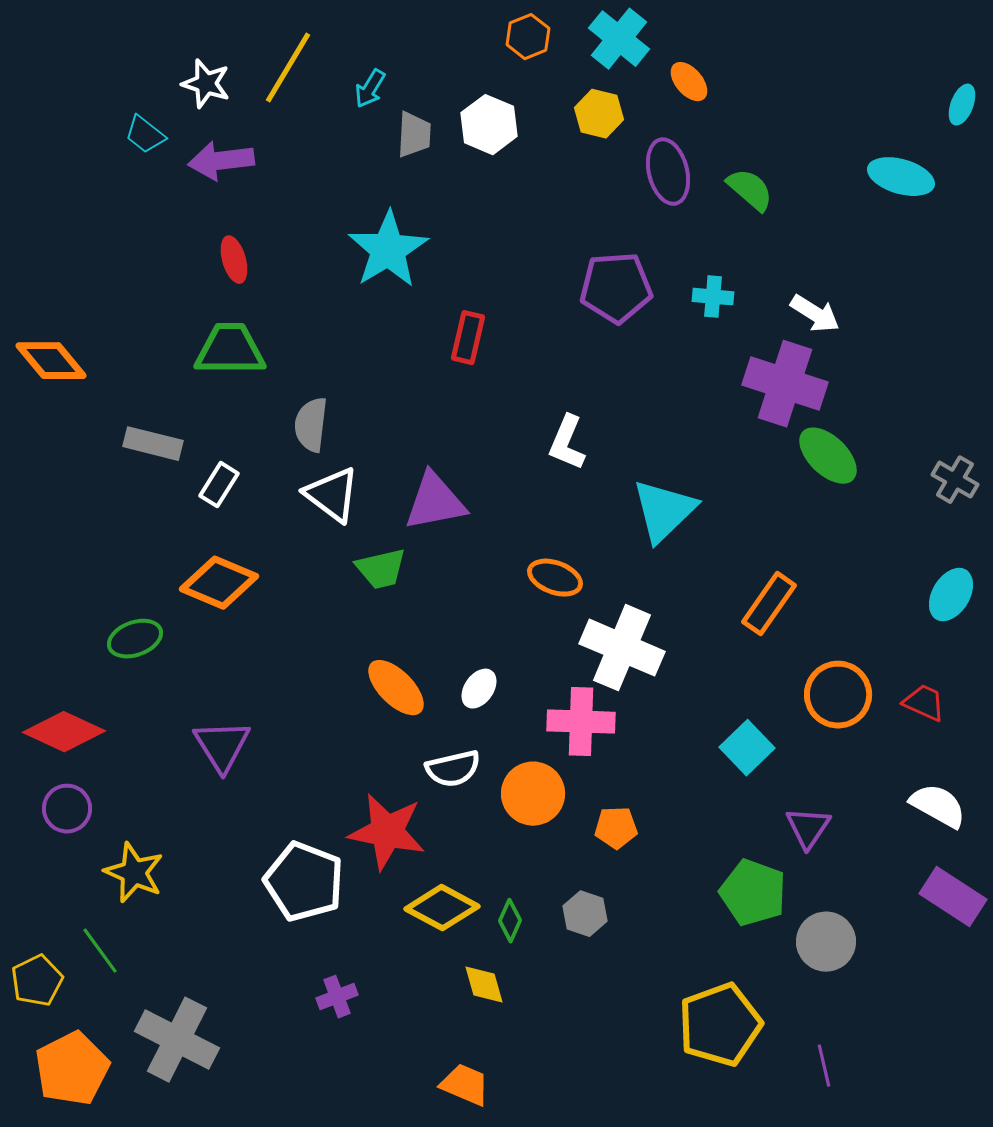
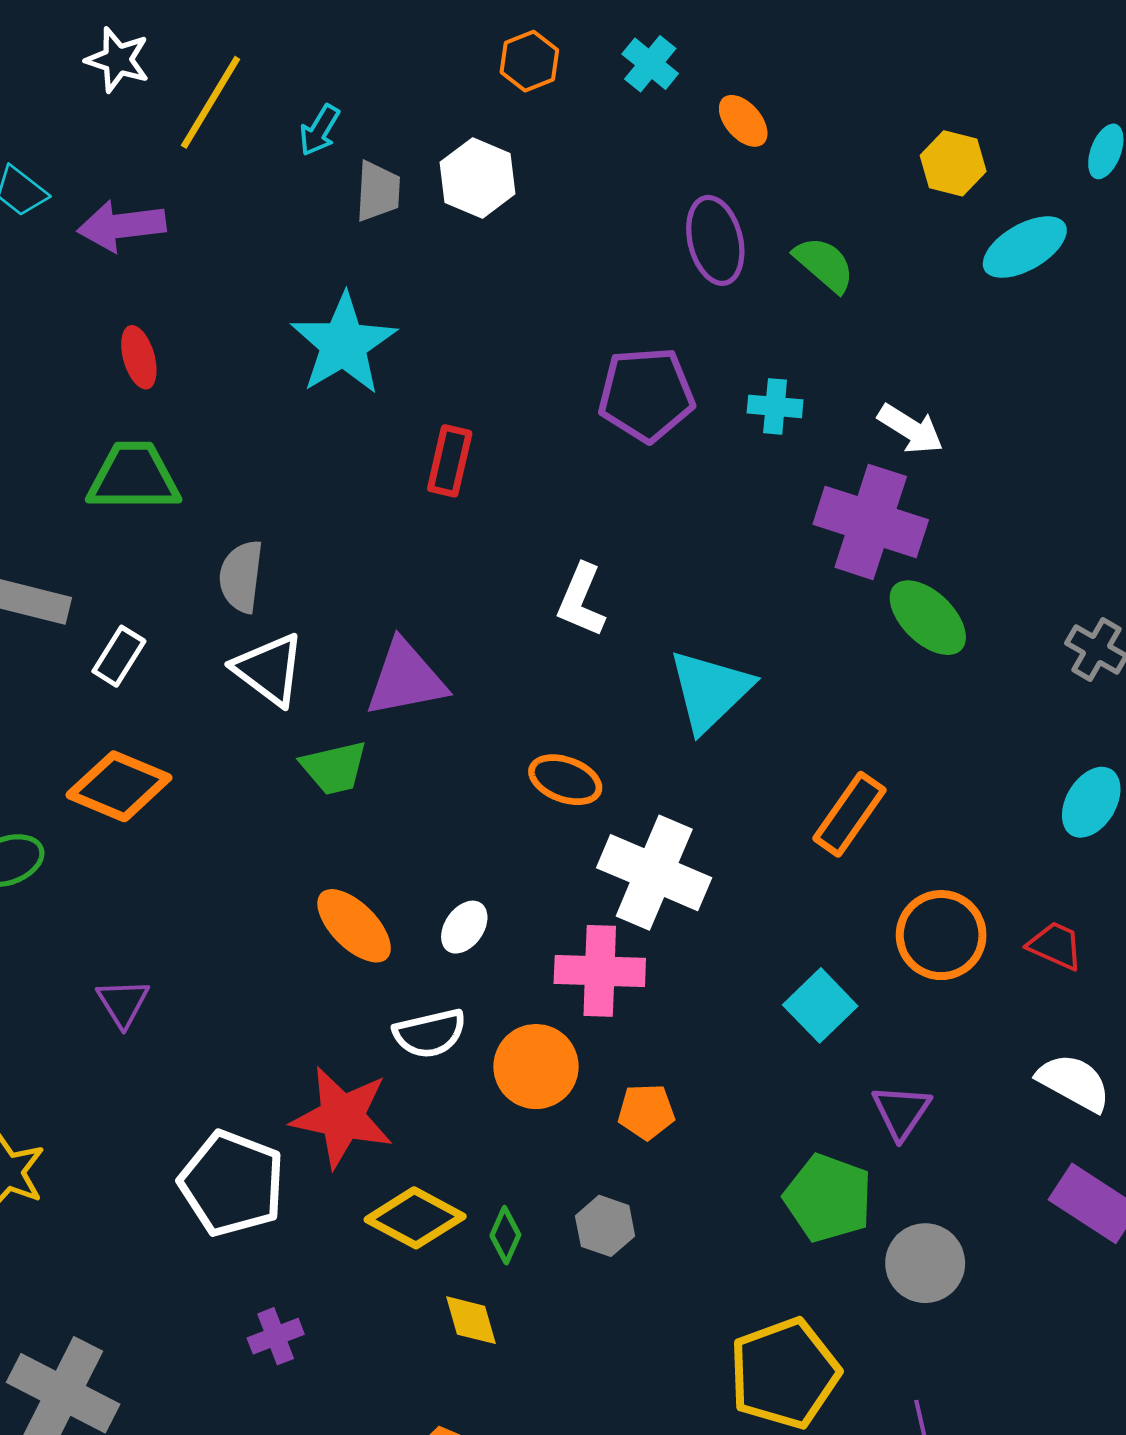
cyan cross: (619, 39) -> (650, 64), size x0.7
white star: (206, 84) -> (118, 60), moved
yellow hexagon: (599, 114) -> (953, 163), moved
cyan ellipse: (901, 177) -> (1025, 247), turned -46
purple triangle: (222, 746) -> (123, 1003), size x0.7

